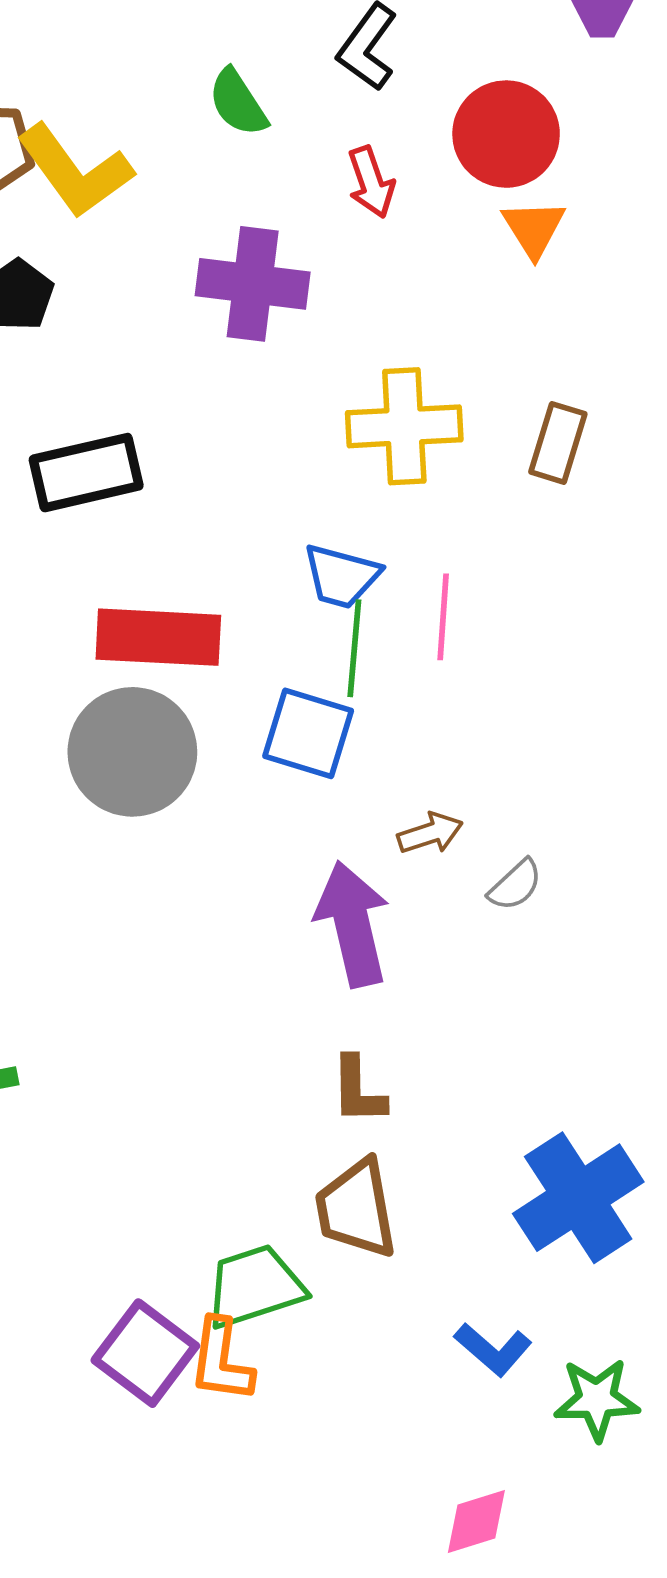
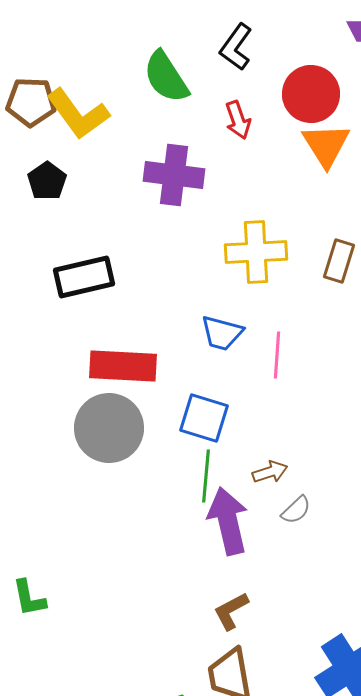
green semicircle: (238, 103) -> (166, 77), size x1.4
orange triangle: (534, 228) -> (326, 145), size x1.4
green line: (354, 648) -> (206, 476), moved
gray semicircle: (515, 885) -> (296, 510), moved
brown L-shape: (358, 1090) -> (231, 611), turned 63

